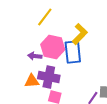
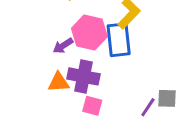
purple arrow: (35, 56) -> (63, 46), turned -40

